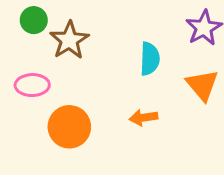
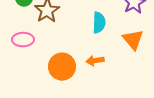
orange circle: (69, 127) -> (62, 67), moved

